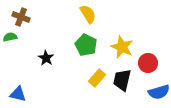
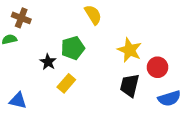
green pentagon: (86, 45) -> (73, 48), moved, turned 30
yellow rectangle: (97, 78) -> (66, 83), moved

